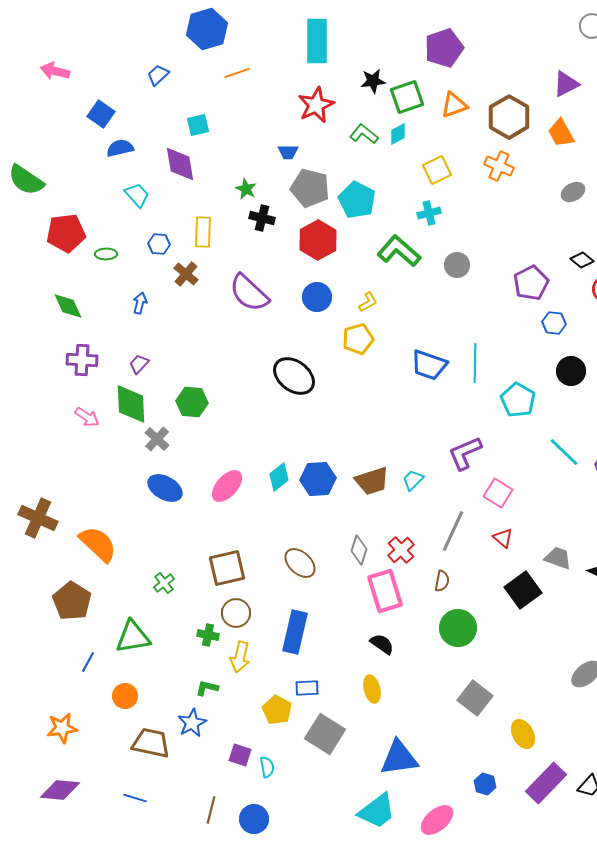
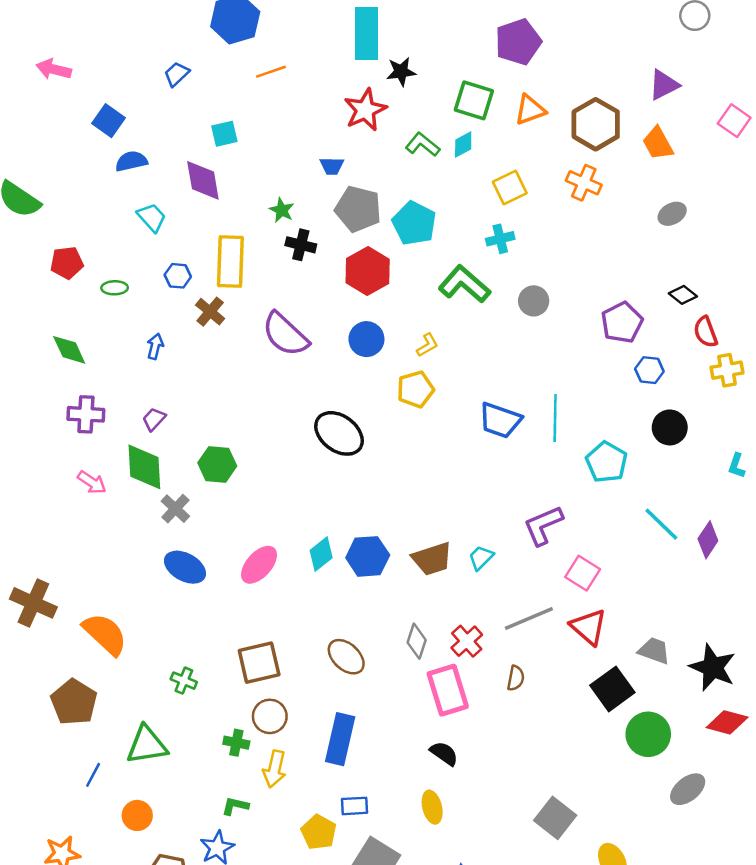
black star: (373, 81) -> (401, 72), moved
green square: (407, 97) -> (474, 100), turned 36
yellow rectangle: (203, 232) -> (230, 262), size x1.4
red pentagon: (66, 233) -> (67, 263), size x0.7
gray line: (453, 531) -> (529, 618), turned 42
red triangle: (503, 538) -> (589, 627), size x1.6
green cross: (164, 583) -> (184, 681), turned -30
green circle: (458, 628) -> (648, 734), moved

